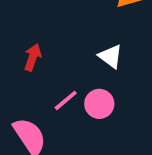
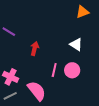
pink line: (66, 100) -> (54, 70), turned -32

